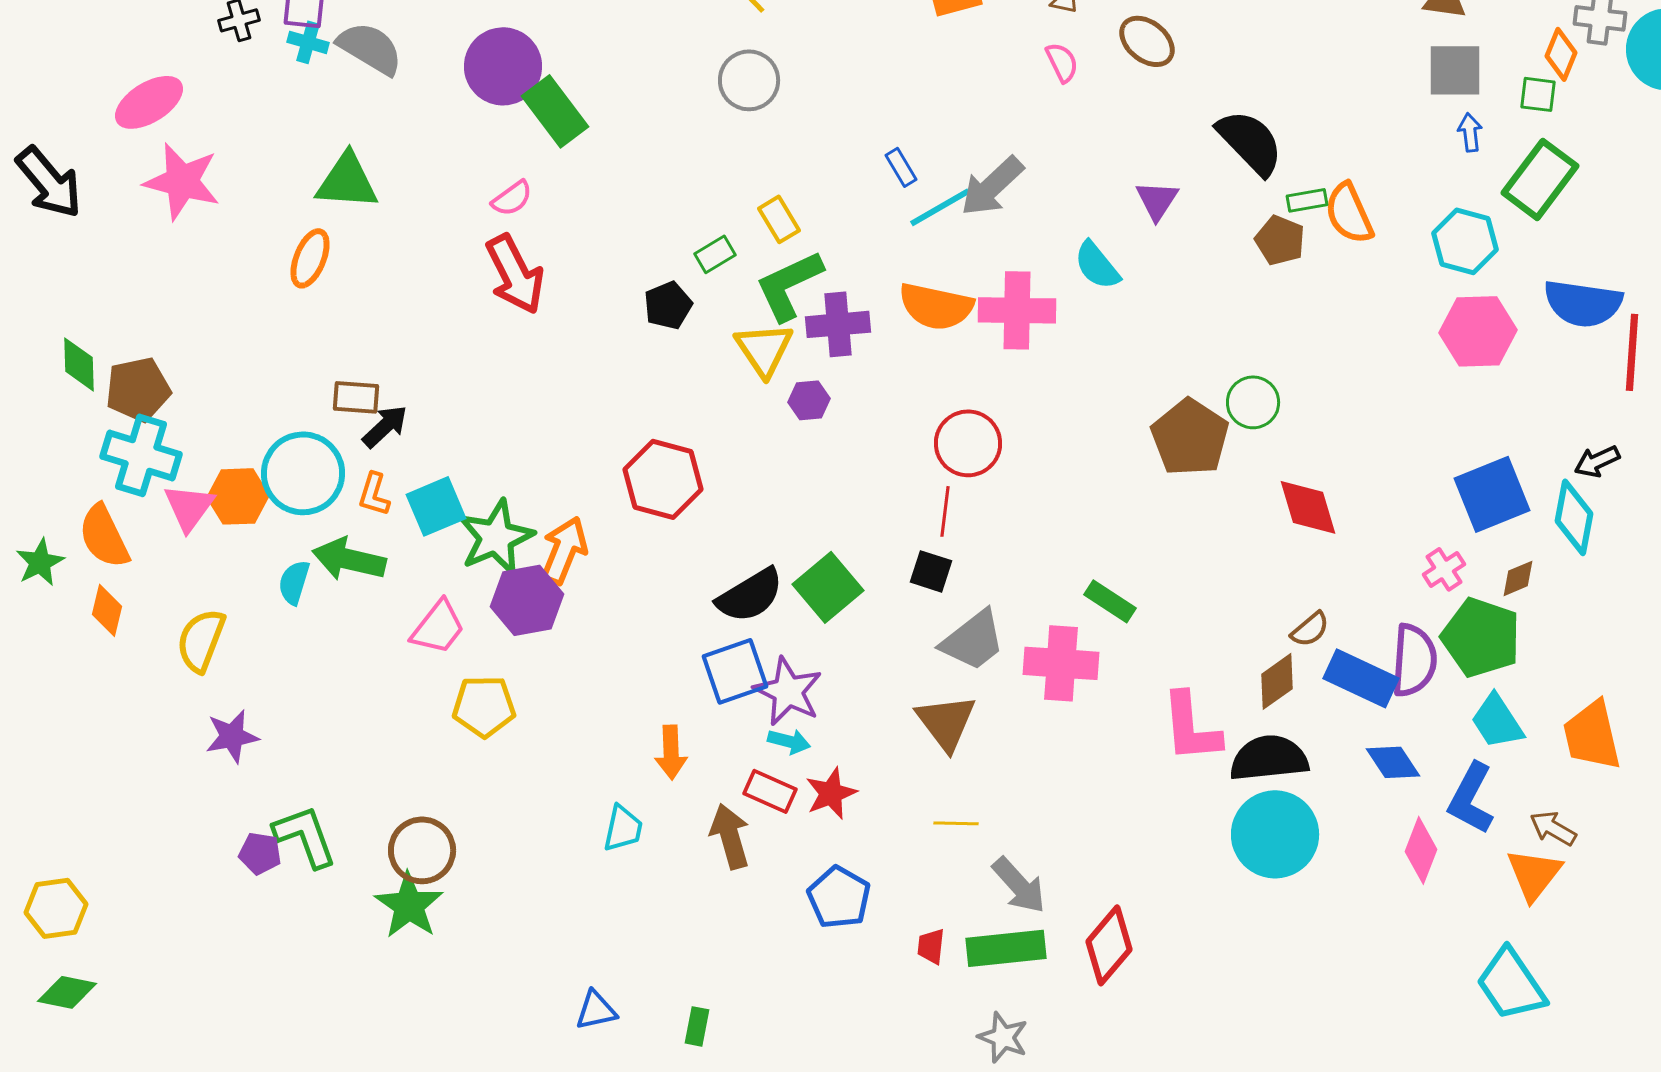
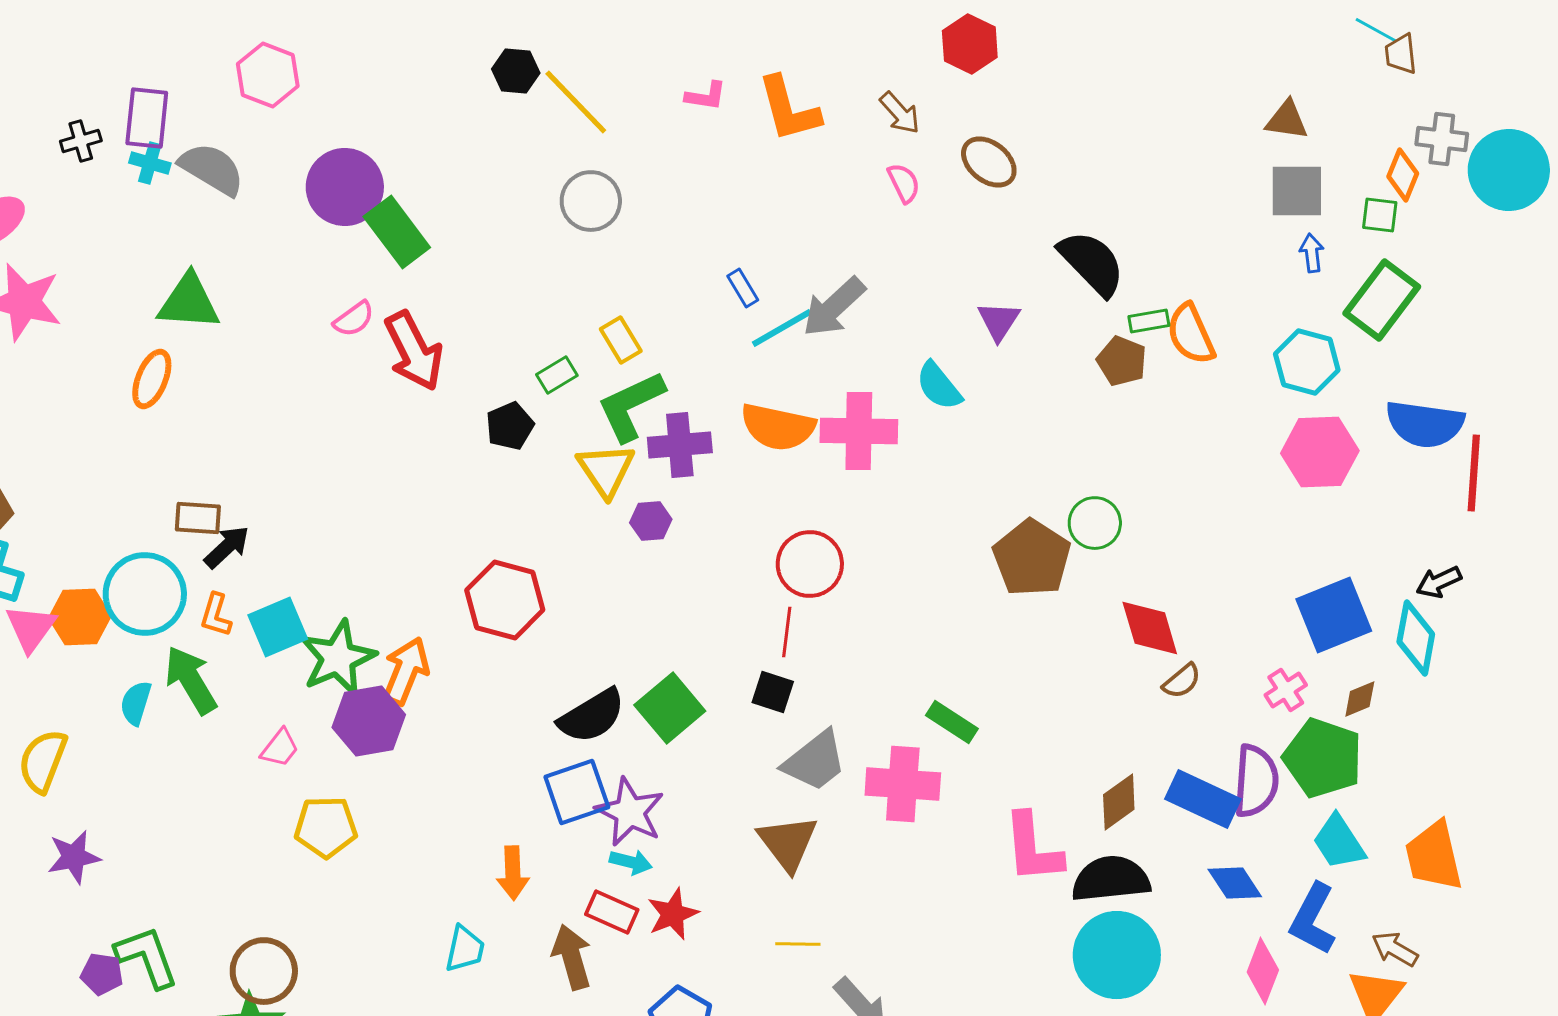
red arrow: (515, 274) -> (414, 351), moved
green arrow: (349, 559) -> (191, 680), turned 46
pink trapezoid: (438, 627) -> (280, 748), size x0.7
brown semicircle: (1310, 629) -> (1182, 681), moved

